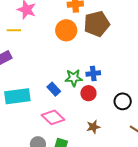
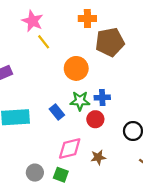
yellow line: (14, 30) -> (44, 42), moved, turned 48
orange circle: (66, 30) -> (76, 68), moved
pink diamond: (53, 117) -> (70, 148), moved, turned -60

